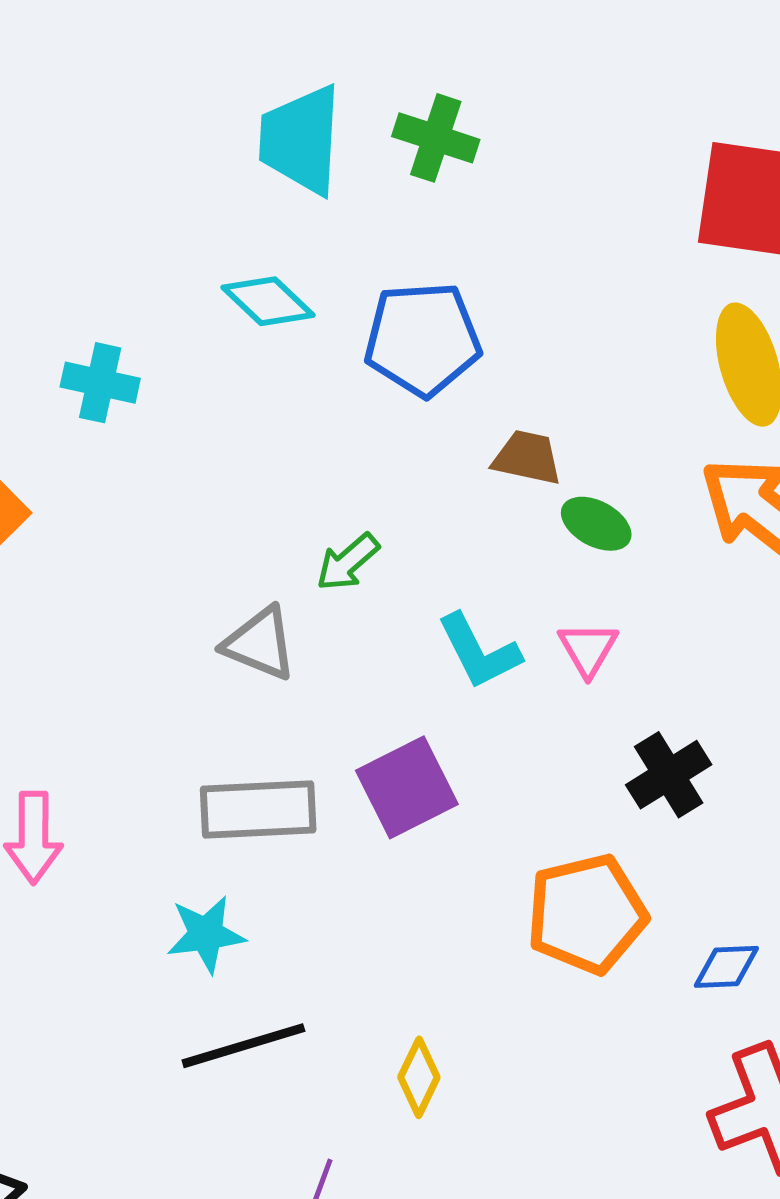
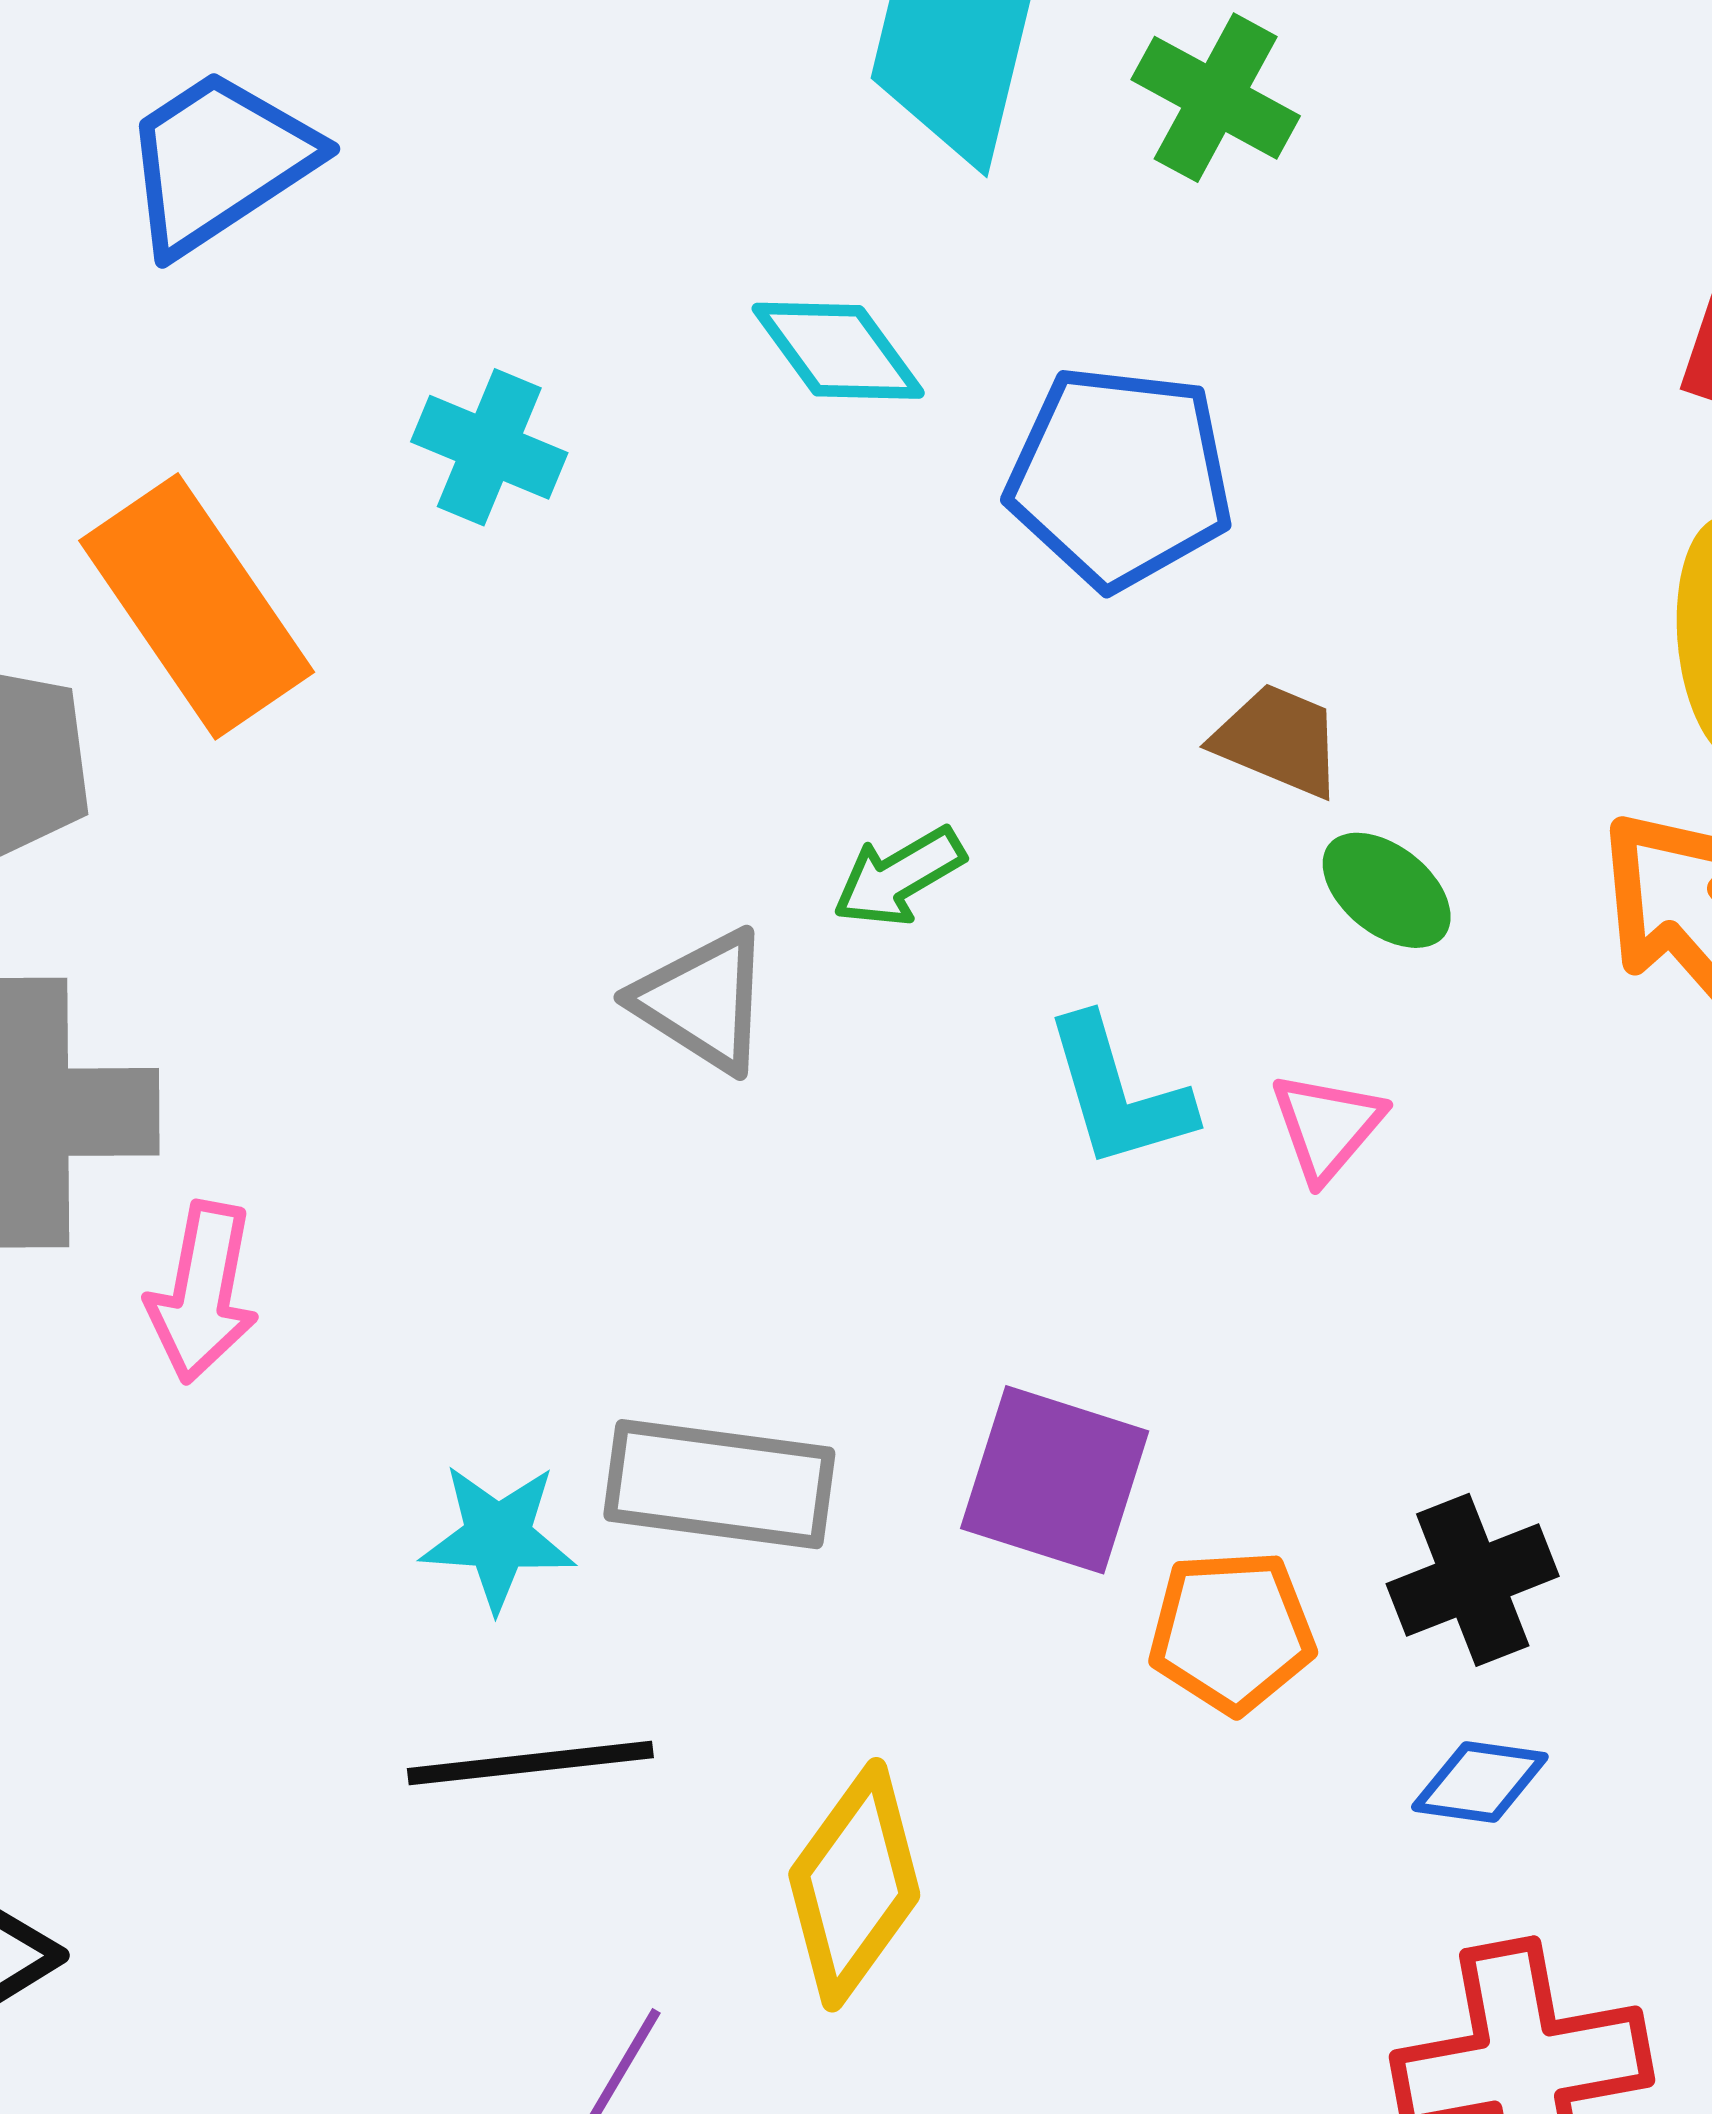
black cross: (669, 775) -> (1473, 1580), moved
purple square: (407, 787) -> (1055, 1480), moved, turned 34
gray rectangle: (258, 809) -> (719, 1484), moved
orange pentagon: (587, 914) -> (1232, 1632), size x0.7
yellow diamond: (419, 1077) -> (854, 1885), size x1.6

